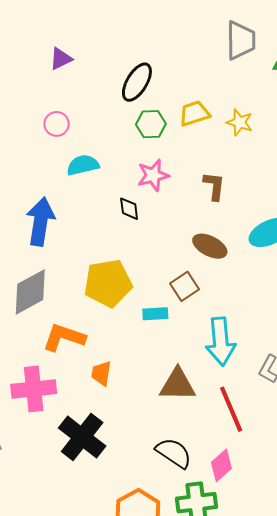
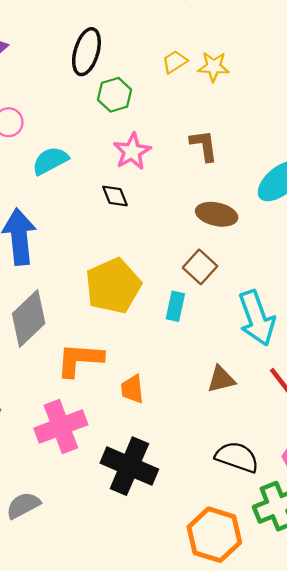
yellow trapezoid: (194, 113) -> (175, 62), moved, size x0.7
cyan rectangle: (155, 314) -> (175, 306), turned -60
brown triangle: (178, 385) -> (221, 379), size x0.7

